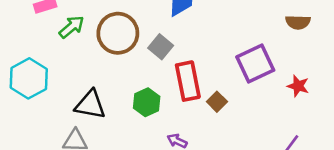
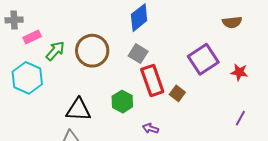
gray square: (161, 47) -> (138, 54), moved
cyan hexagon: (29, 78) -> (27, 78), moved

